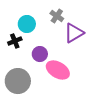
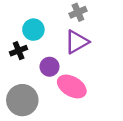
gray cross: (57, 16) -> (78, 12), moved, turned 32
purple triangle: (74, 33) -> (77, 42), moved

